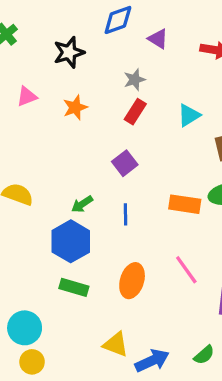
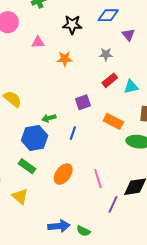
red rectangle: (135, 112) -> (110, 80), moved
orange rectangle: (185, 204) -> (113, 121), moved
yellow triangle: (116, 344) -> (20, 196), moved
green semicircle: (204, 355) -> (83, 231), moved, turned 48

